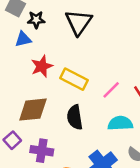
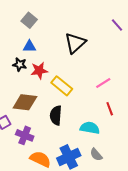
black star: (36, 20) -> (20, 65), moved
pink line: (111, 90) -> (103, 83), moved

